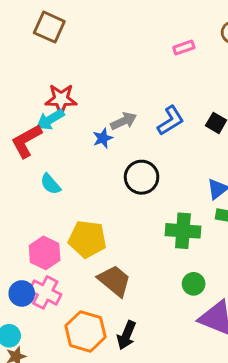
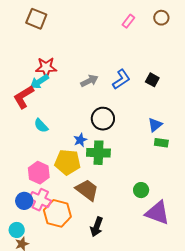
pink rectangle: (184, 47) -> (128, 21), moved, turned -32
blue star: (103, 138) -> (80, 140), moved
green cross: (183, 231) -> (98, 153), moved
orange hexagon: (85, 331) -> (57, 213), moved

